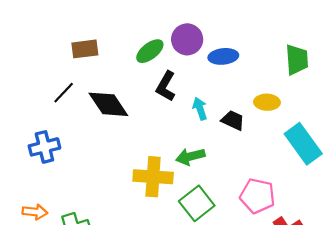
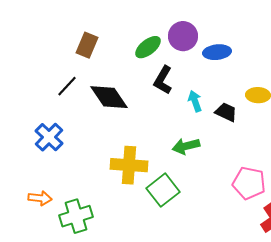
brown rectangle: (85, 49) -> (87, 45), turned -60
blue cross: (44, 147) -> (49, 137), turned -32
yellow cross: (153, 177) -> (129, 165), moved
green square: (197, 203) -> (163, 190), moved

